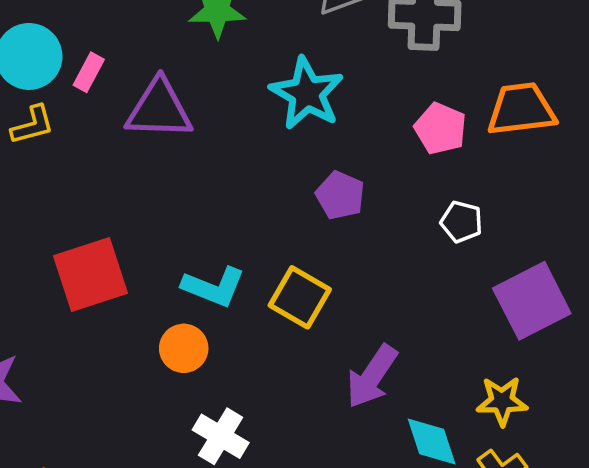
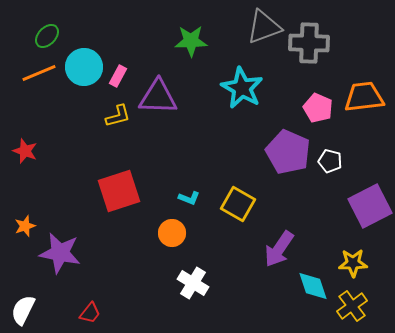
yellow L-shape: (32, 125) -> (118, 116), moved
purple pentagon: (340, 195) -> (288, 152), moved, size x1.6
cyan L-shape: (214, 287) -> (189, 198), size x0.6

